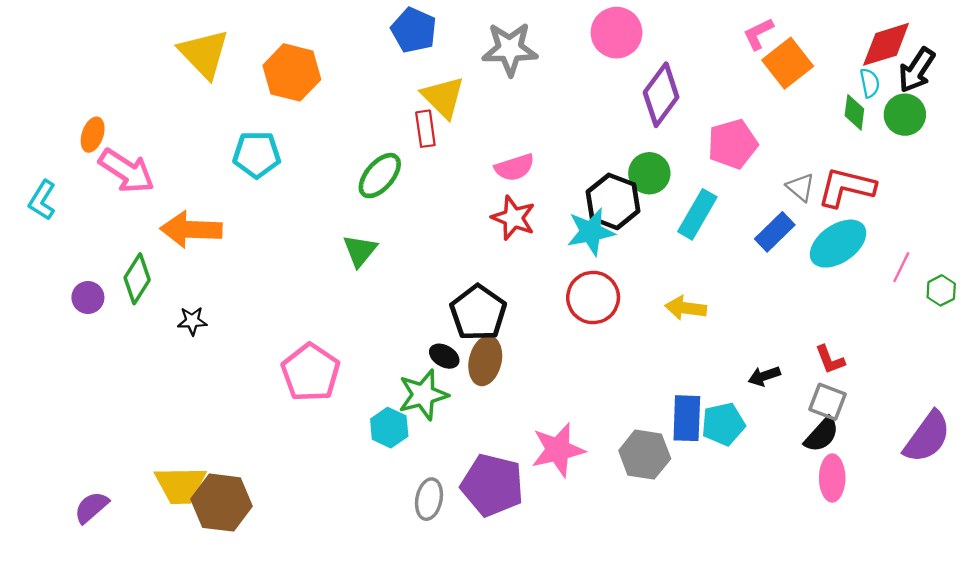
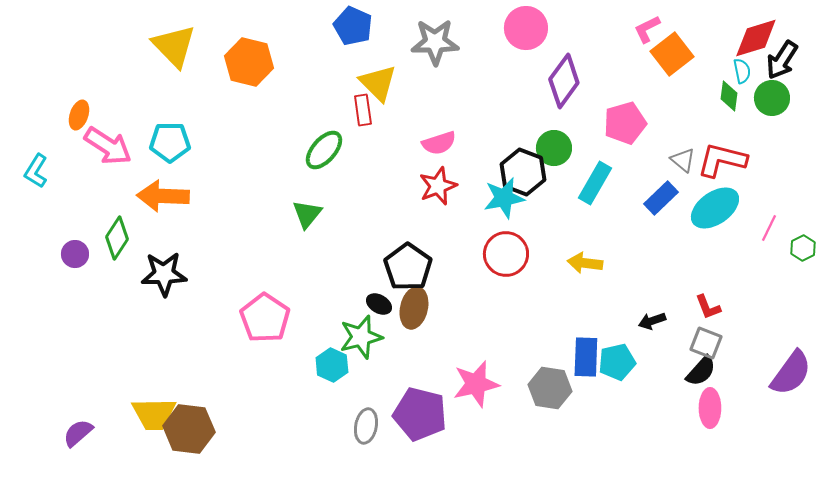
cyan pentagon: (257, 154) -> (170, 142), moved
red star: (513, 218) -> (438, 186), turned 30
black star: (192, 321) -> (164, 274), size x1.8

